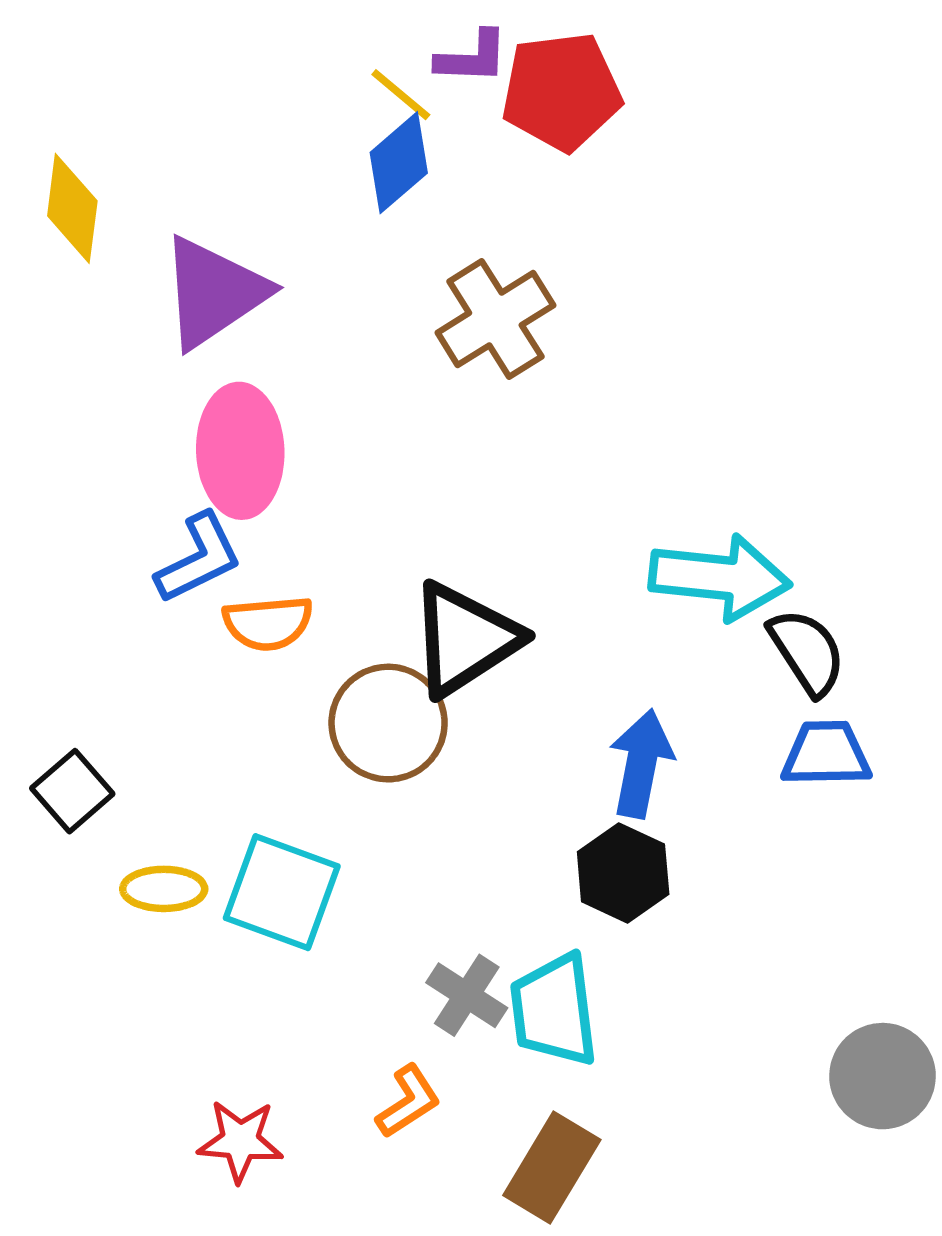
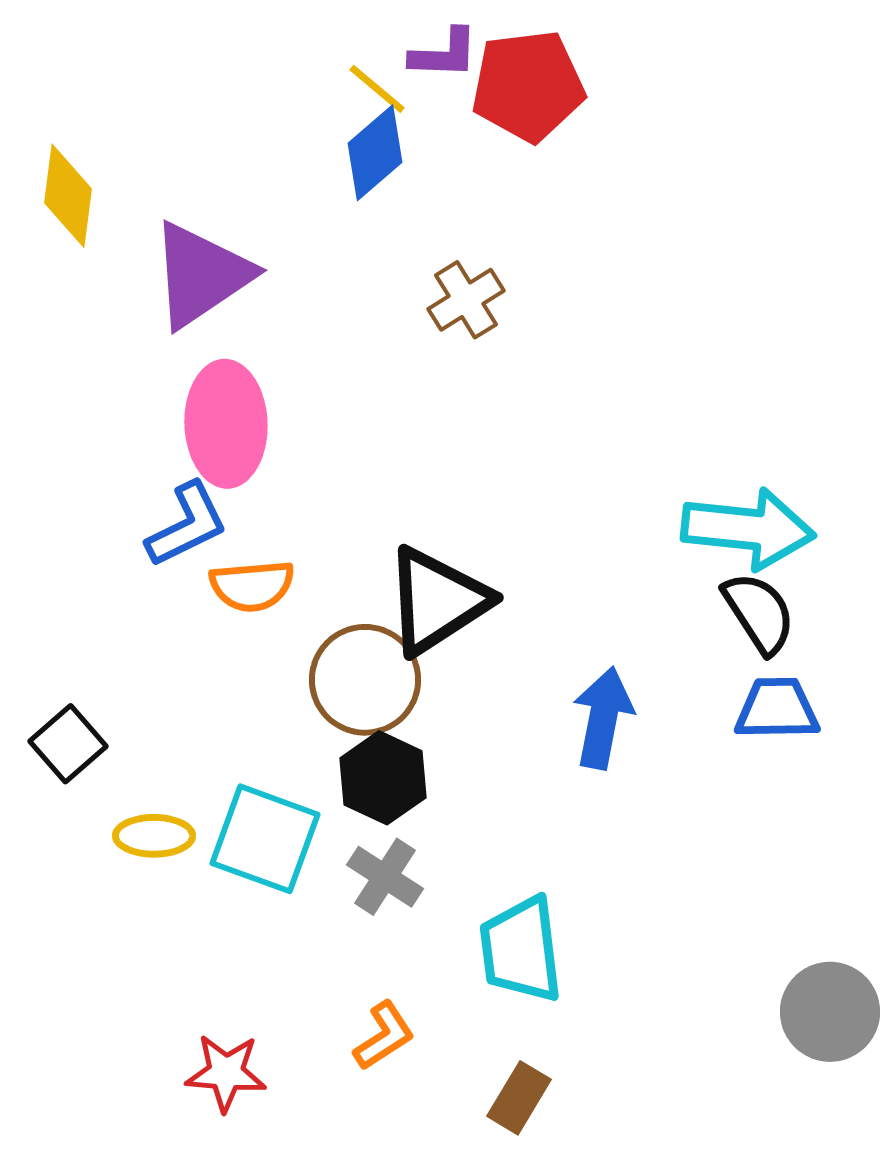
brown cross: (495, 319) -> (466, 300), size x0.7
cyan arrow: (720, 577) -> (748, 529), moved
black hexagon: (623, 873) -> (383, 778), moved
gray cross: (467, 995) -> (385, 877), moved
brown rectangle: (552, 1168) -> (519, 1098), size x0.7

